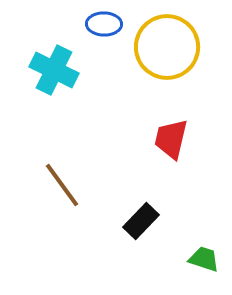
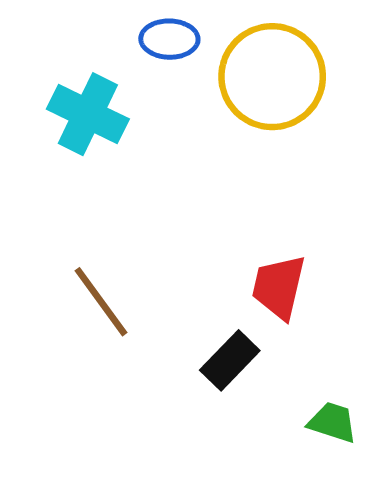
red trapezoid: (171, 139) -> (279, 287), moved

